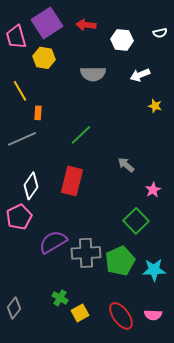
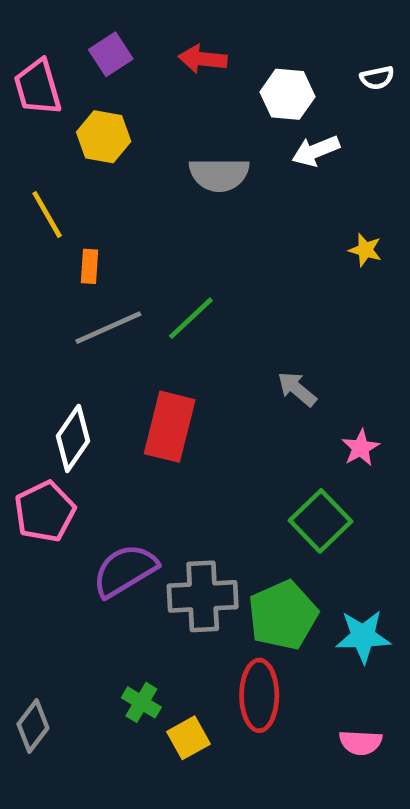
purple square: (47, 23) -> (111, 54), size x0.6
white arrow: (140, 75) -> (316, 151), moved
gray line: (22, 139) -> (108, 328), moved
red ellipse: (121, 316) -> (259, 695), moved, turned 36

